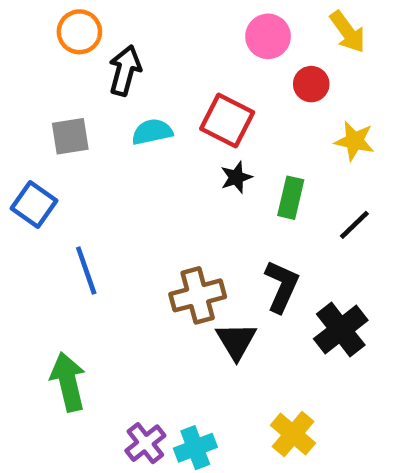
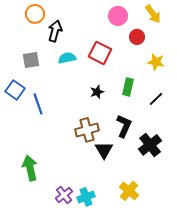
black star: (236, 177) -> (97, 92), moved
blue line: (86, 270) -> (38, 104), moved

